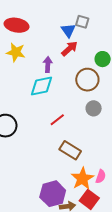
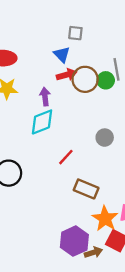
gray square: (82, 22) -> (75, 33), moved
red arrow: (69, 49) -> (67, 75), turned 36
brown circle: (87, 80) -> (85, 79), moved

